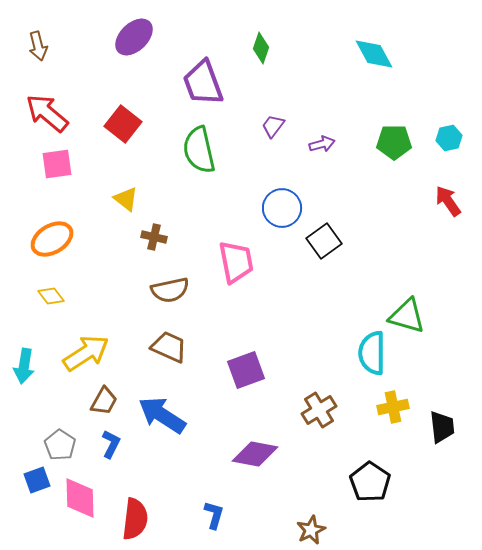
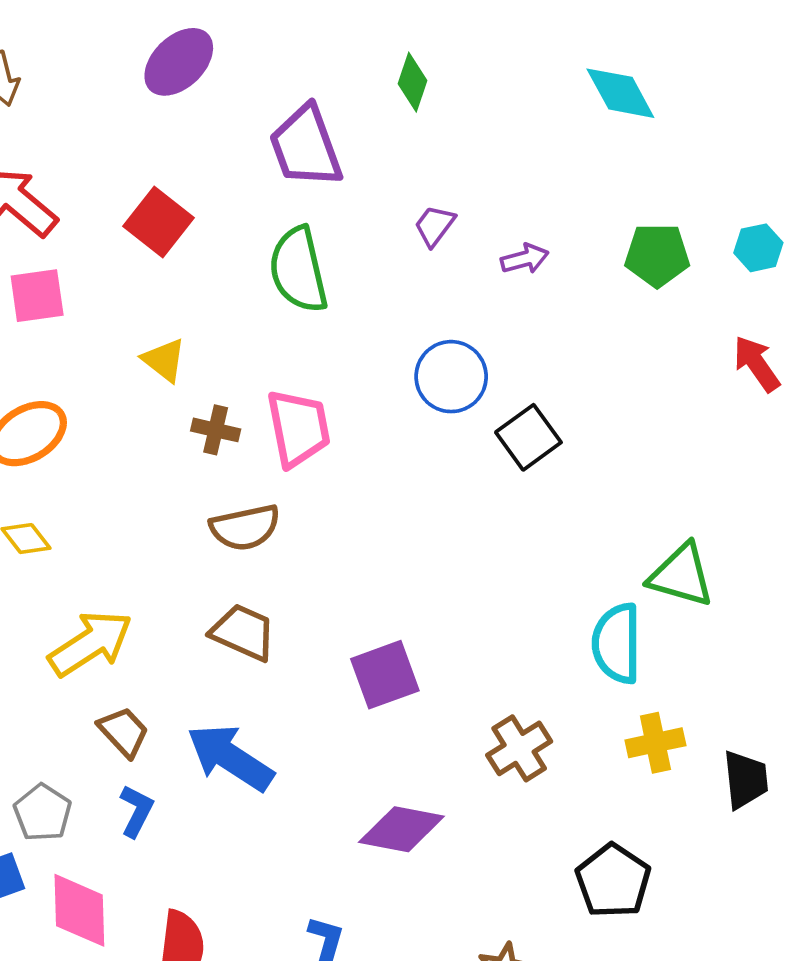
pink trapezoid: (236, 262) -> (298, 428), moved
brown trapezoid: (104, 401) -> (124, 732), turned -72

